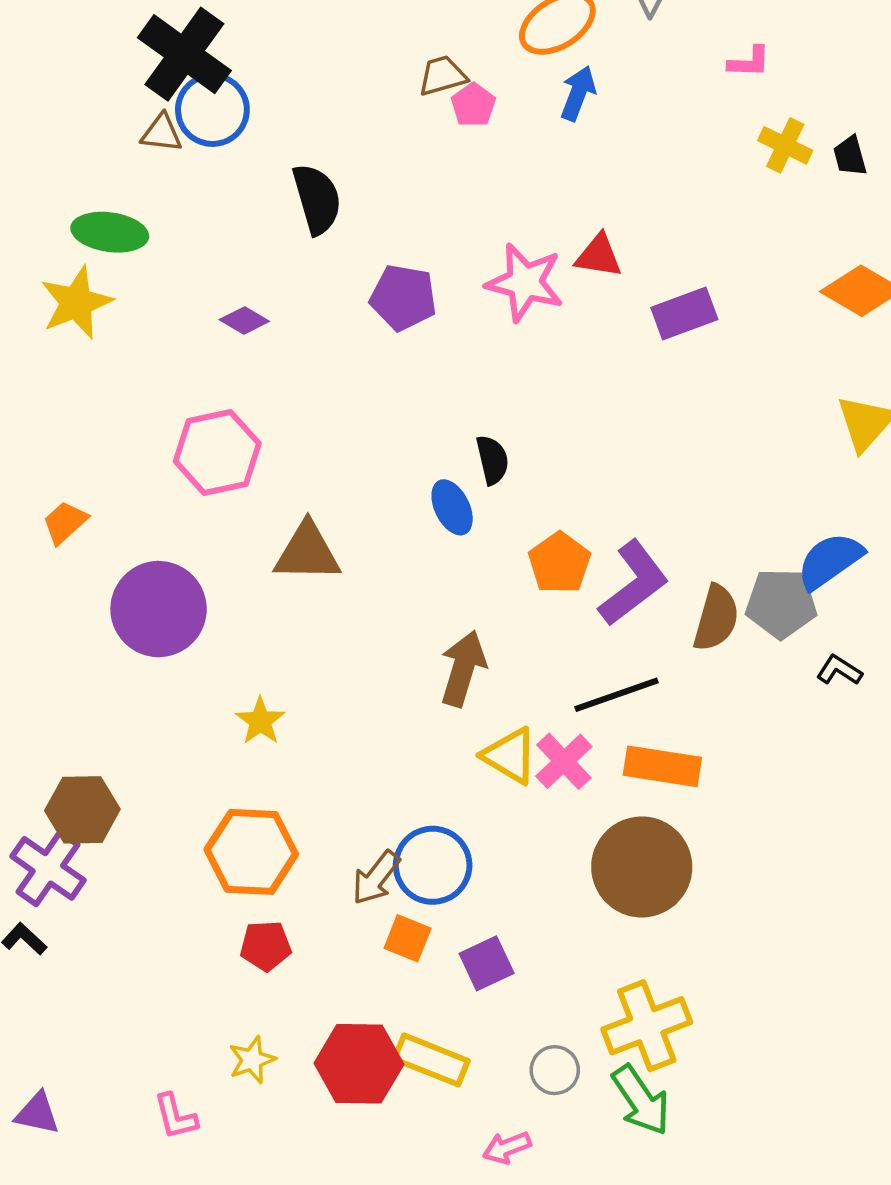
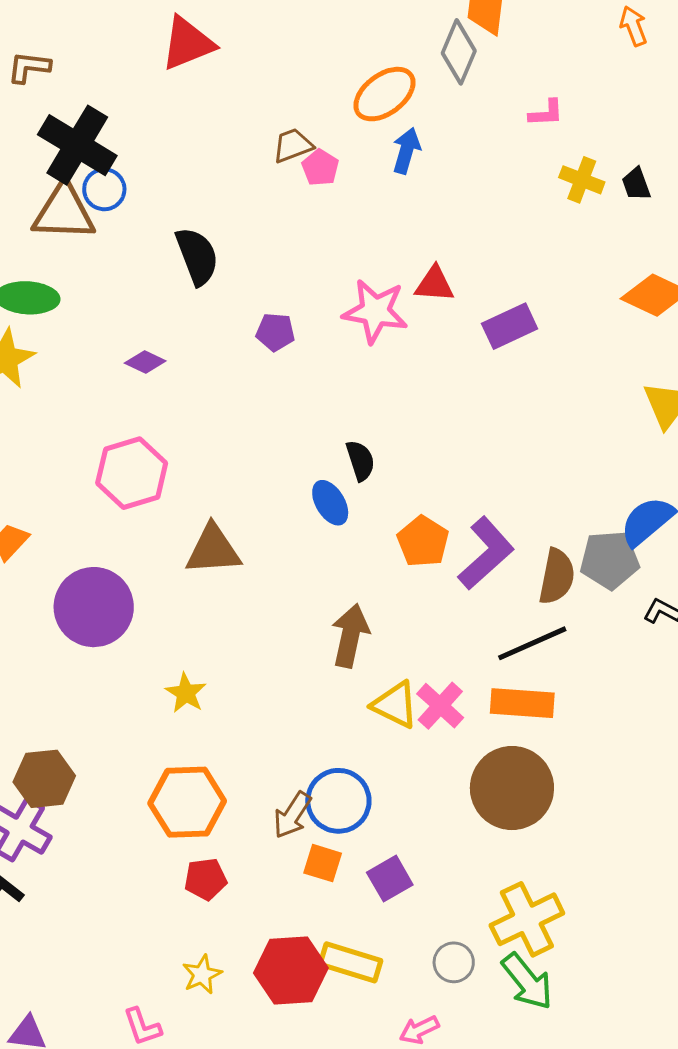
blue circle: (212, 110) -> (104, 189), size x0.7
brown triangle: (162, 133) -> (64, 212), size x1.8
purple pentagon: (403, 298) -> (275, 332), size x0.7
black line: (616, 695) -> (532, 643), moved

